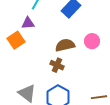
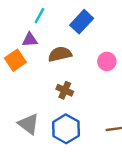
brown semicircle: (65, 45) -> (60, 54), moved

